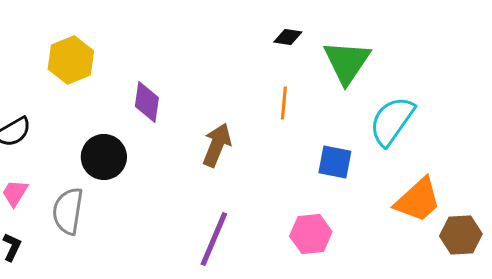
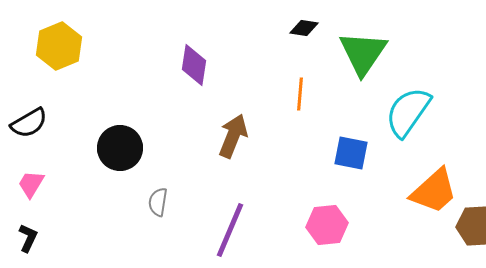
yellow hexagon: (71, 60) -> (59, 46), moved
purple diamond: (147, 102) -> (194, 65), moved
gray semicircle: (68, 211) -> (158, 202), moved, size x0.6

